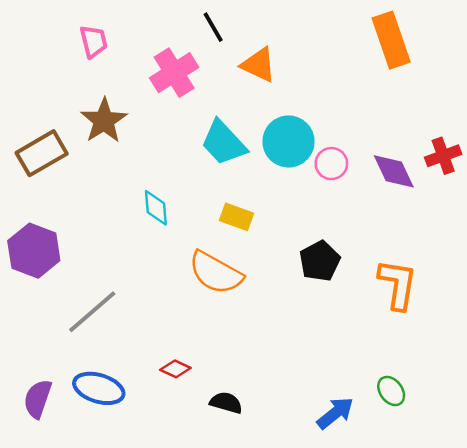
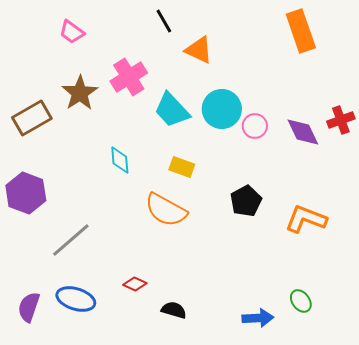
pink trapezoid: (94, 41) -> (72, 32), turned 140
pink cross: (174, 73) -> (129, 77), moved
orange L-shape: (398, 284) -> (306, 219), turned -78
blue arrow: (335, 413) -> (258, 318), turned 36

